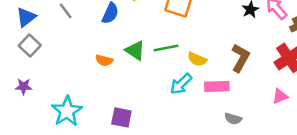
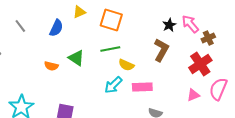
green line: (166, 48) -> (110, 49), moved
brown L-shape: (240, 58) -> (161, 50), moved

